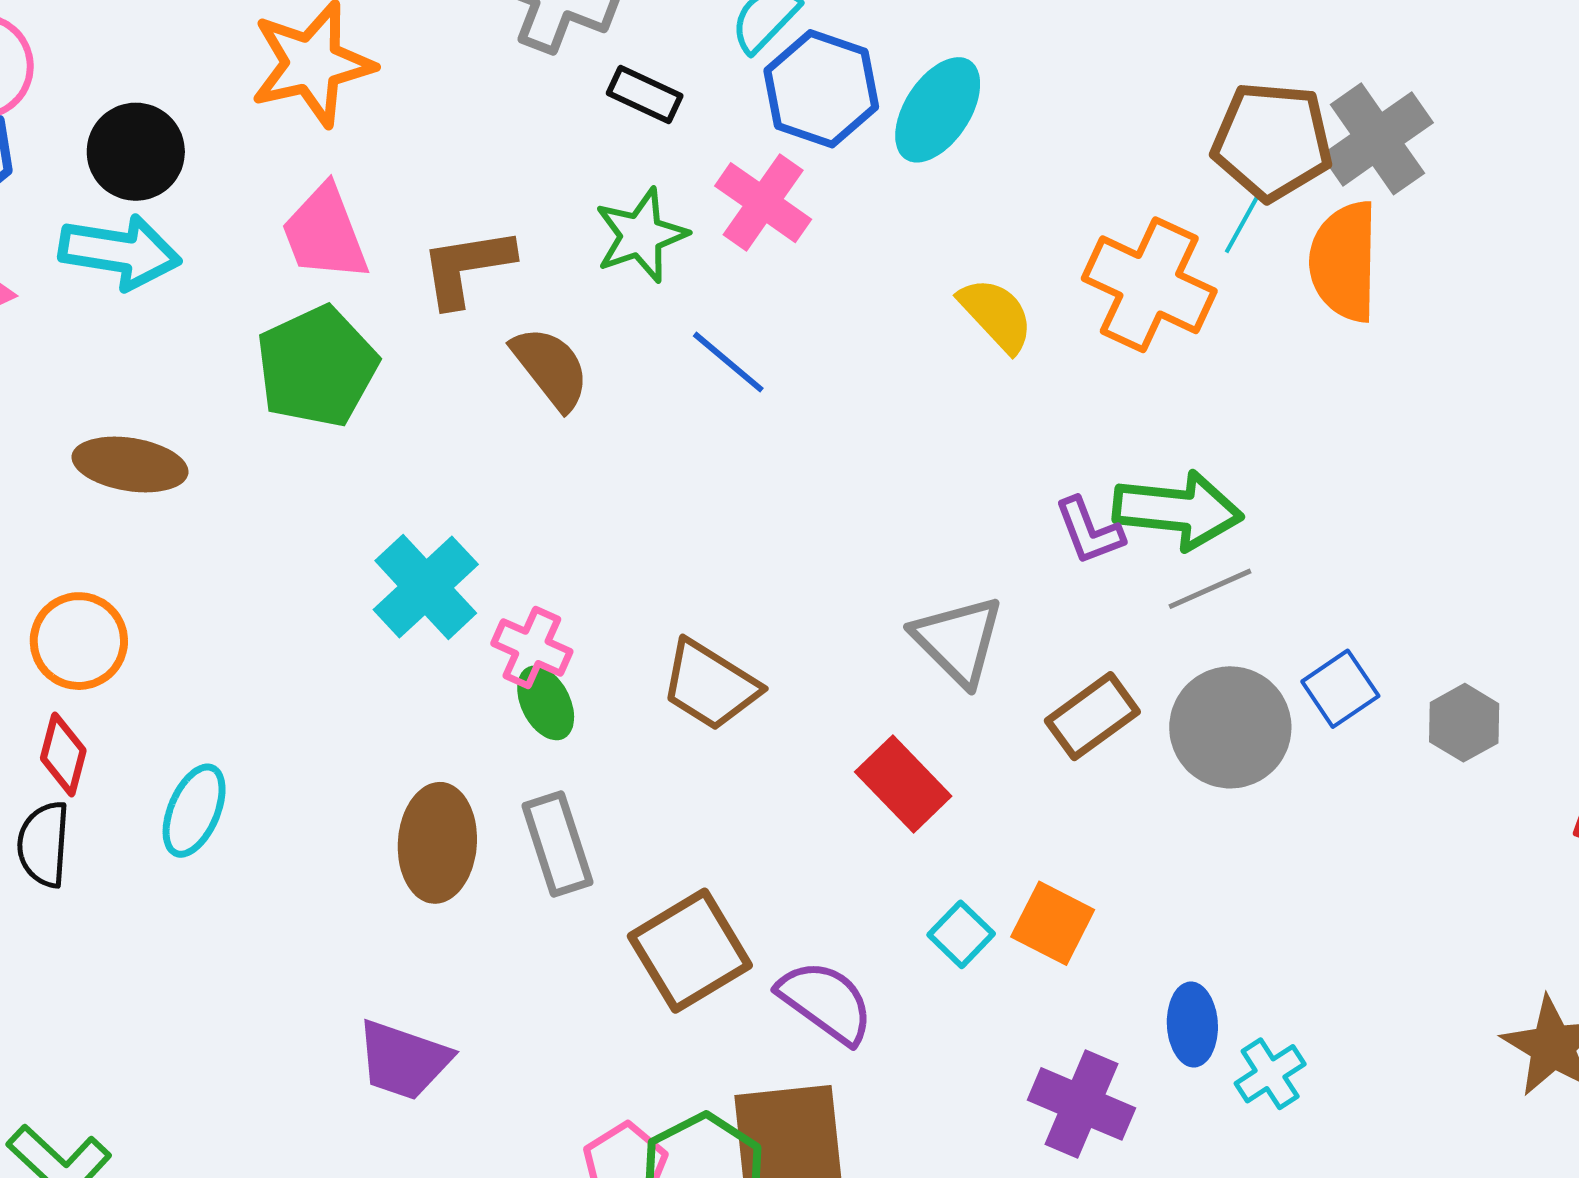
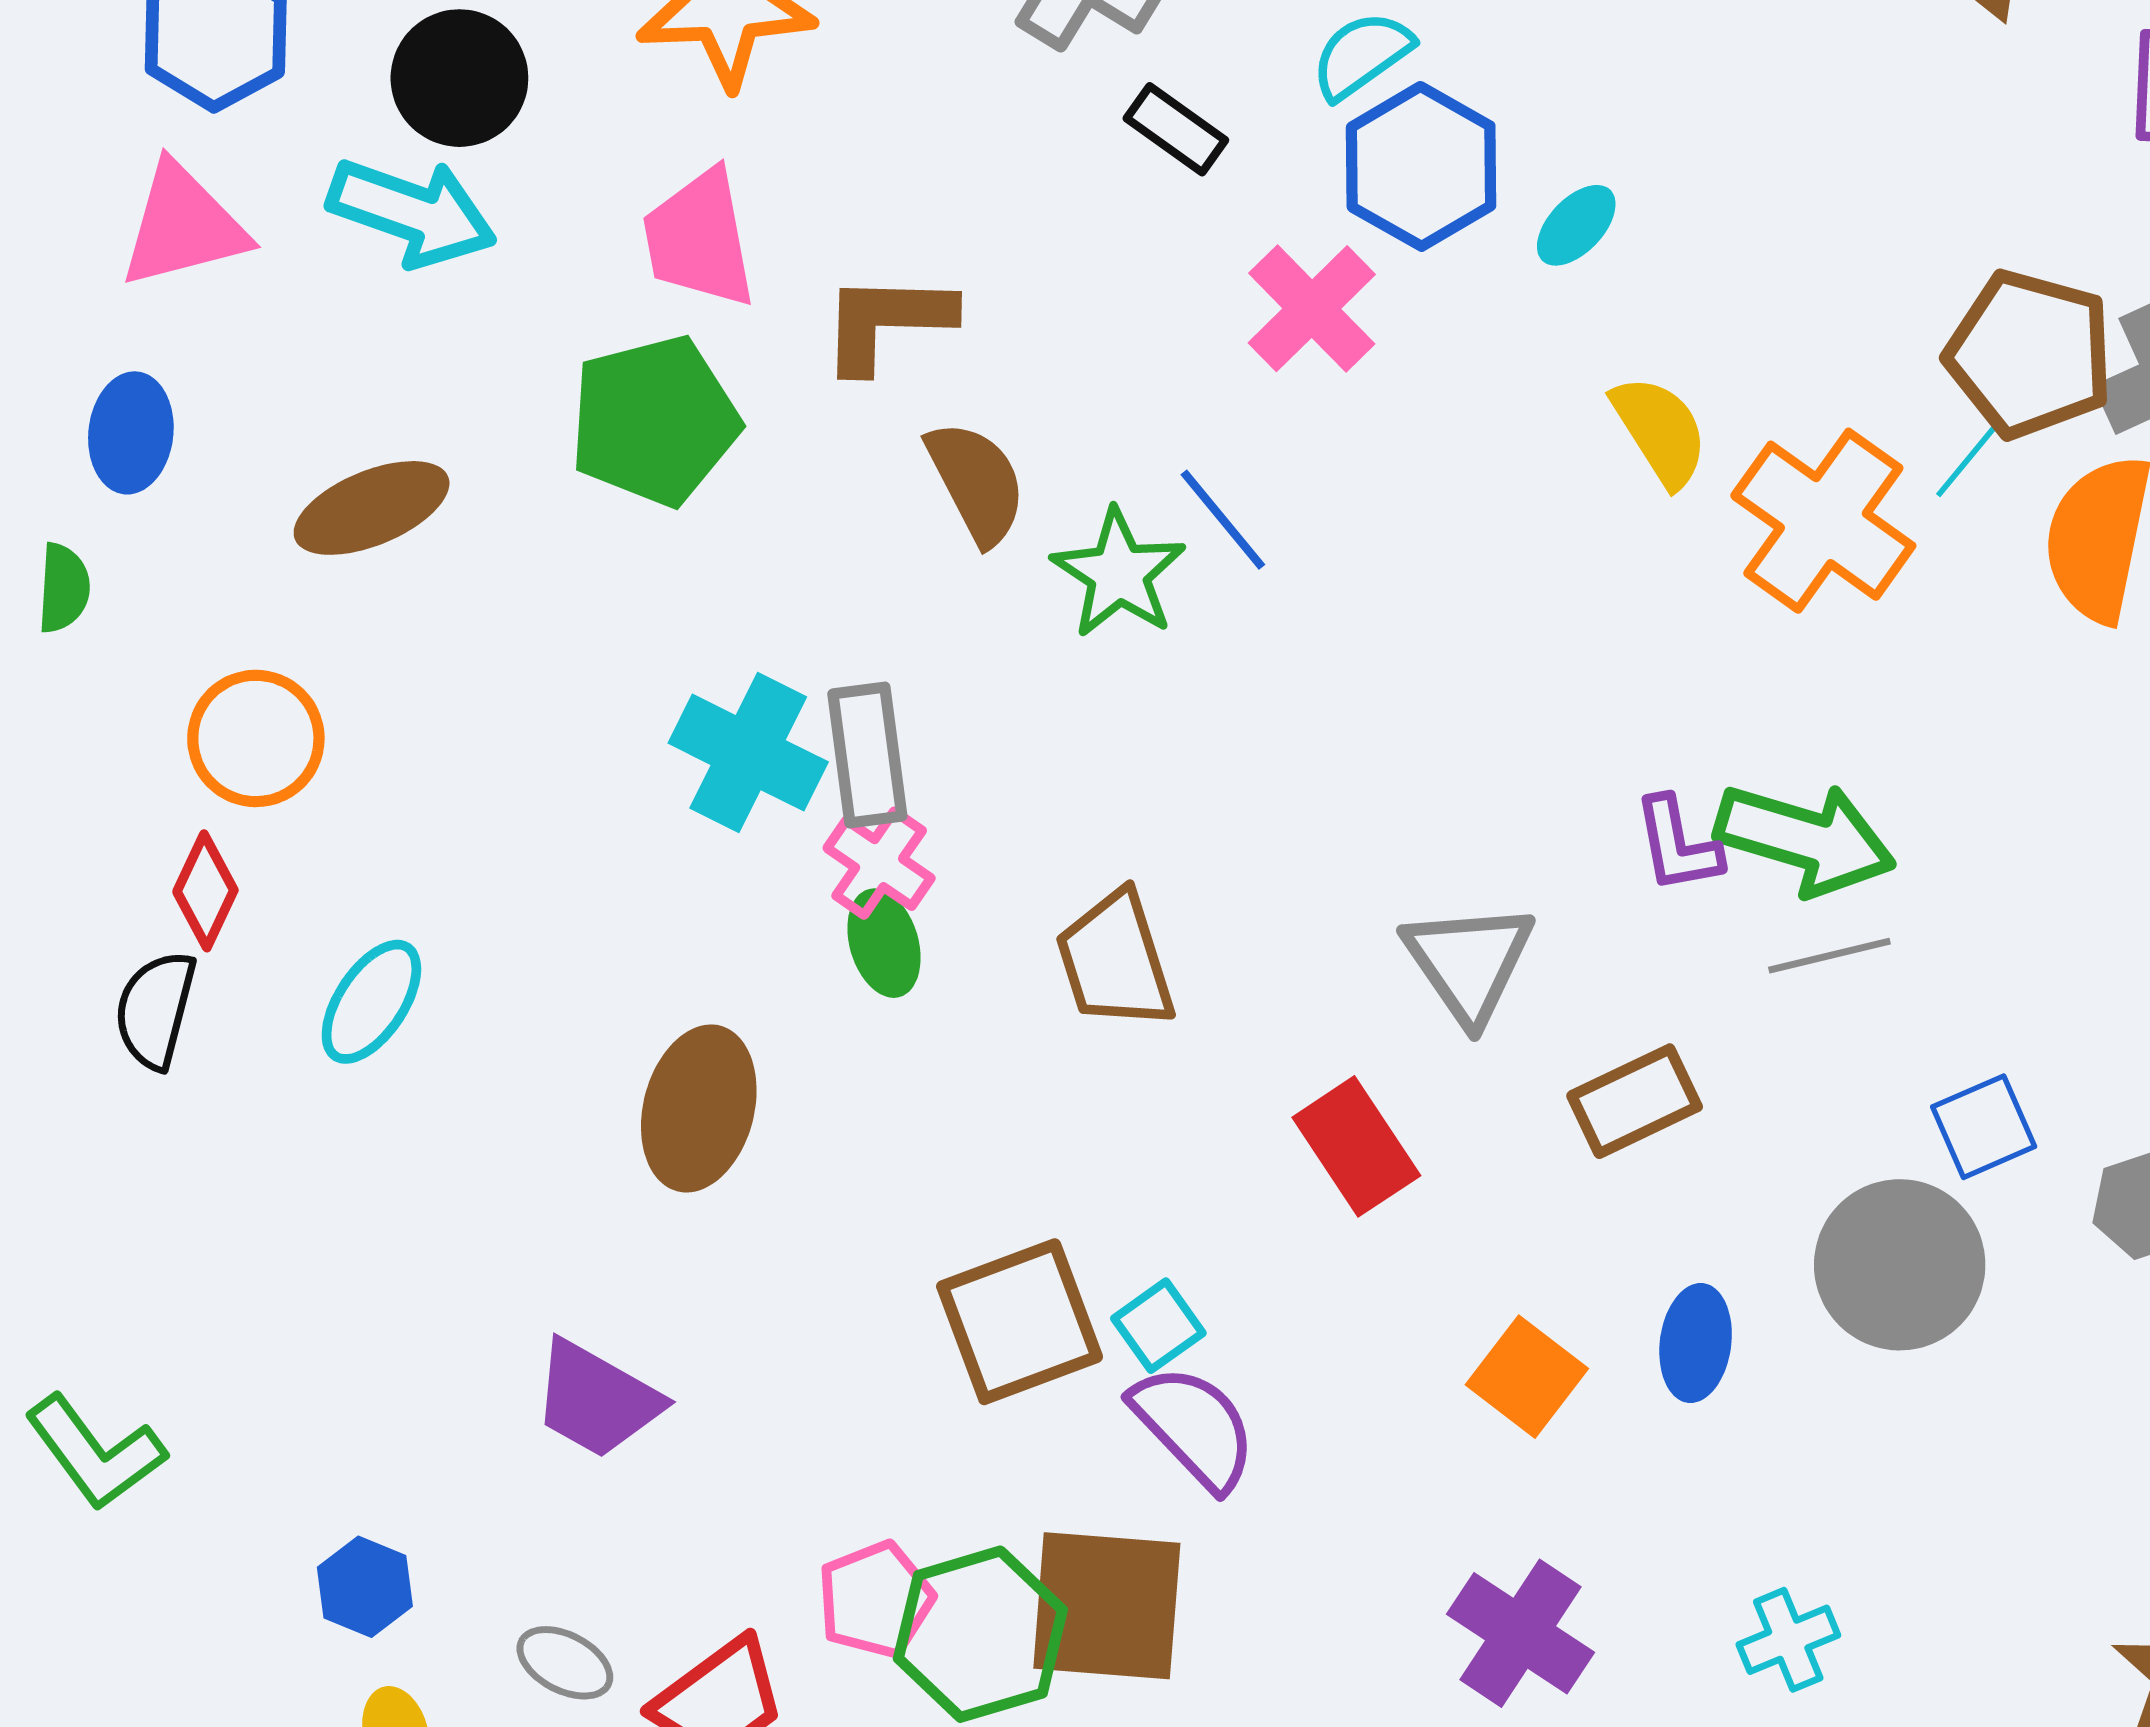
cyan ellipse: (938, 110) -> (1576, 225), size x0.6
green star: (641, 235) -> (1119, 573), moved, turned -30
yellow semicircle: (996, 315) -> (1660, 431), moved
brown ellipse: (130, 464) -> (372, 508), turned -42
cyan cross: (426, 587) -> (748, 753), turned -31
brown trapezoid: (710, 685) -> (1115, 961), turned 30
gray circle: (1230, 727) -> (1900, 1265), moved
gray rectangle: (557, 844) -> (867, 755), moved
cyan square: (961, 934) -> (1158, 1326), moved
blue ellipse: (1192, 1025) -> (1696, 1343), moved

